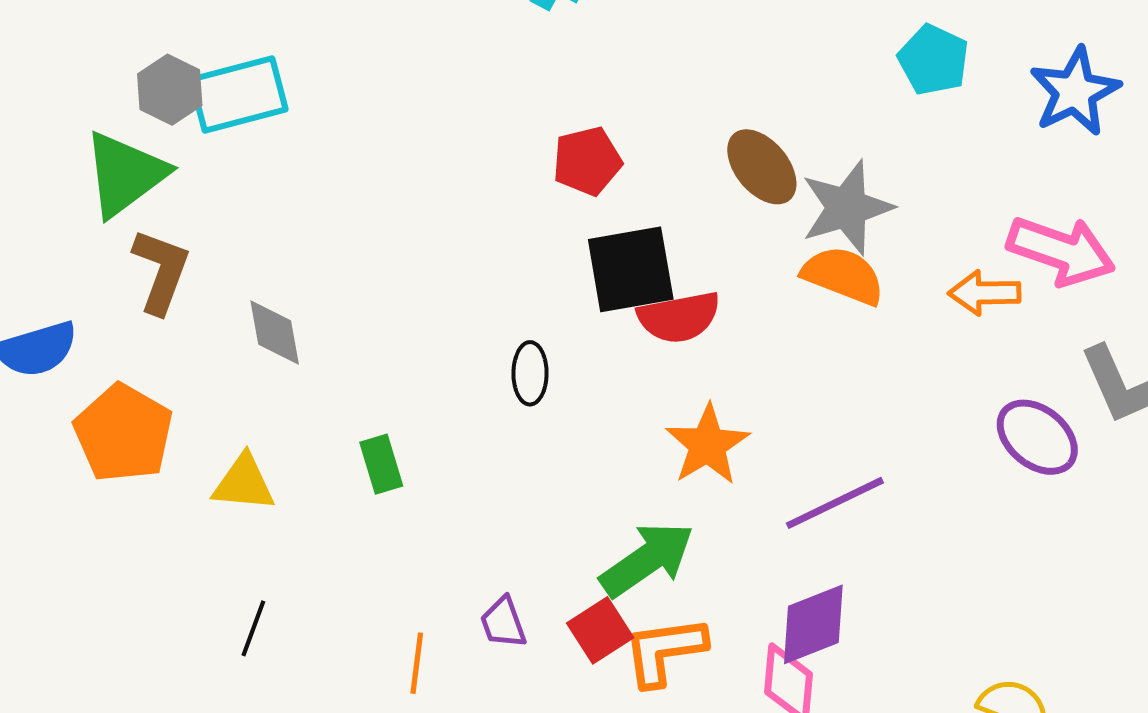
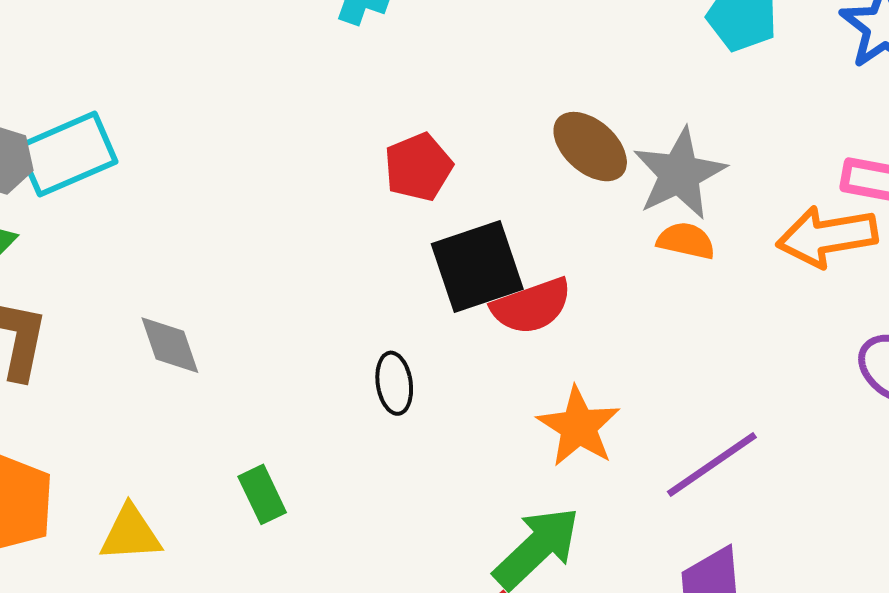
orange semicircle: (843, 276) -> (686, 241), size x0.7
orange arrow: (985, 293) -> (827, 236), size x1.4
gray diamond: (275, 332) -> (170, 345), moved

